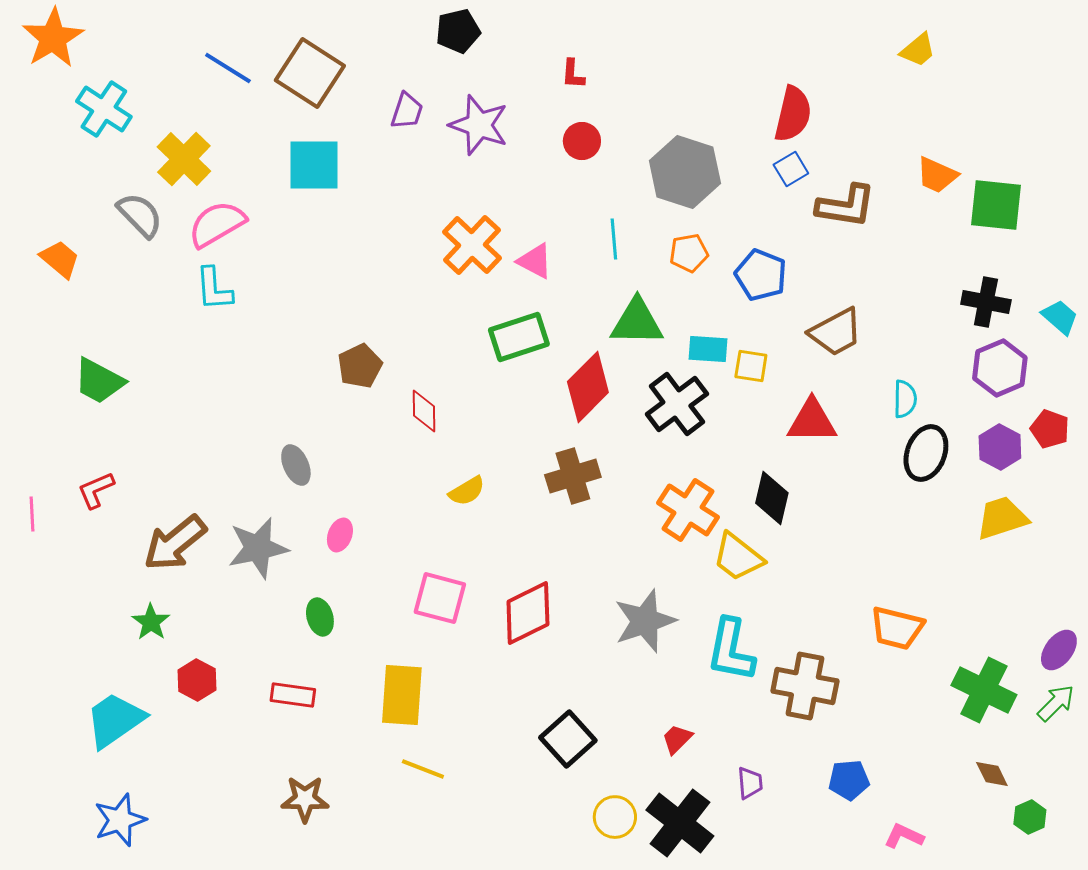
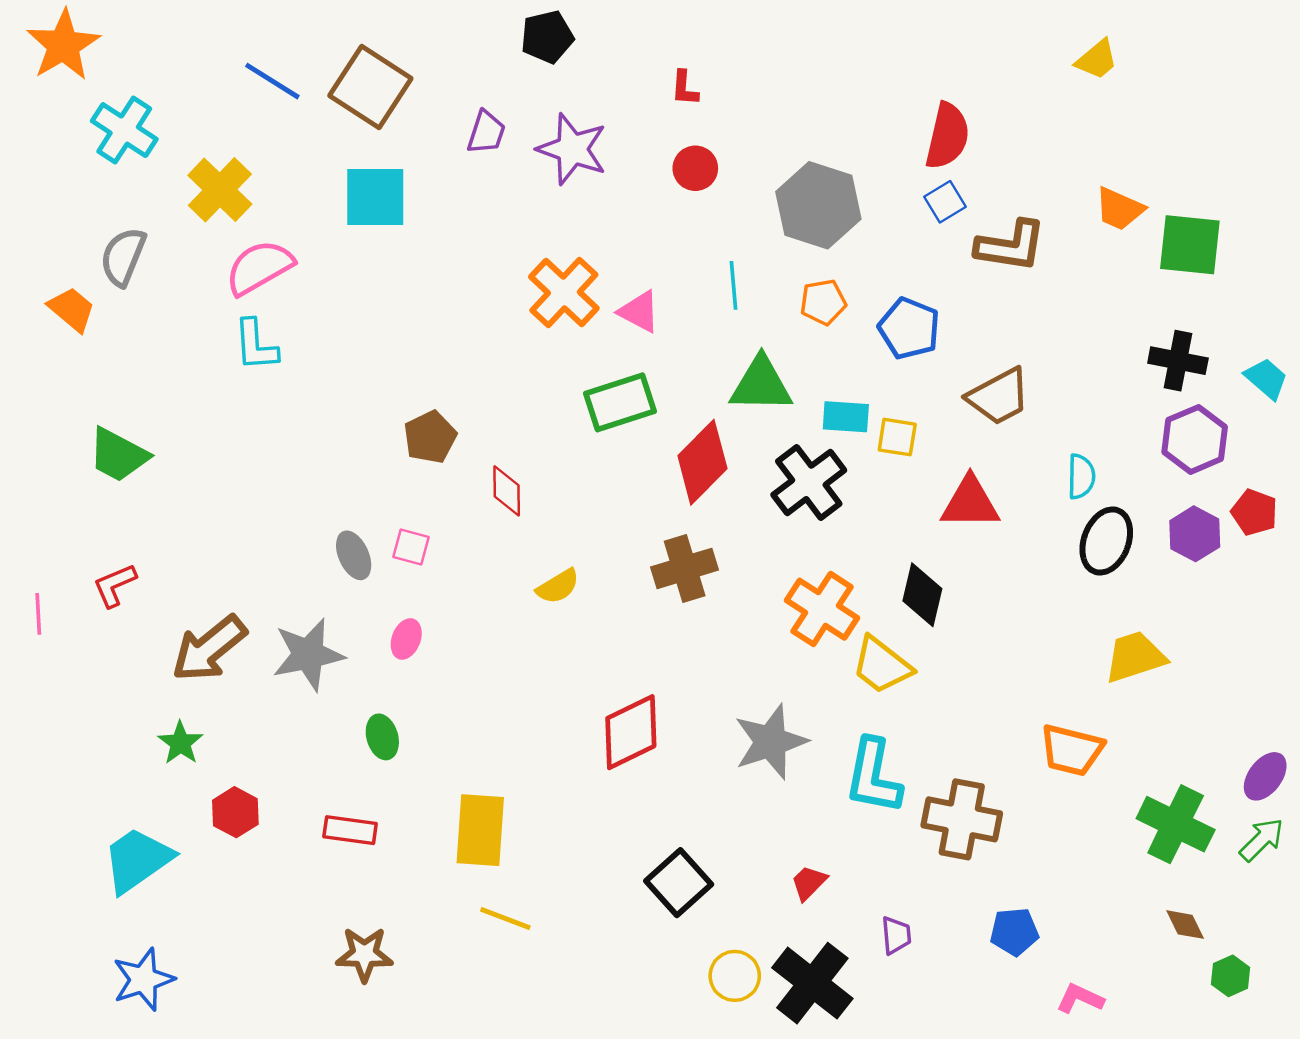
gray semicircle: (140, 215) -> (123, 257), moved, turned -114
yellow trapezoid: (1002, 518) -> (1135, 657), moved
pink square: (440, 598) -> (411, 547), moved, size x0.6

